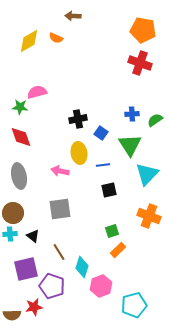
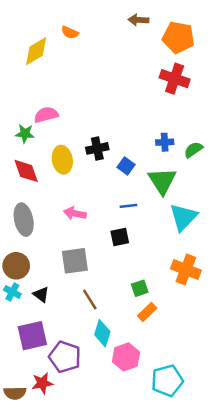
brown arrow: (73, 16) -> (138, 20), moved
orange semicircle: (56, 38) -> (70, 32), moved
yellow ellipse: (79, 153) -> (62, 160), moved
black square: (109, 190) -> (120, 237), moved
cyan cross: (10, 234) -> (12, 292), turned 32
brown line: (59, 252) -> (90, 299), moved

